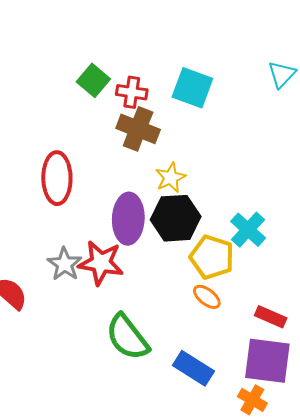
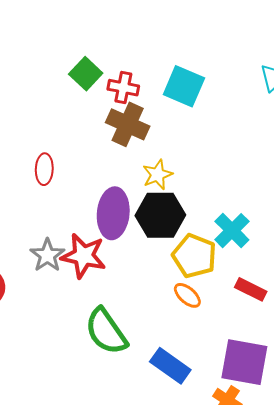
red ellipse: (57, 178) -> (44, 169), size x0.6
red rectangle: (271, 317) -> (251, 289), moved

